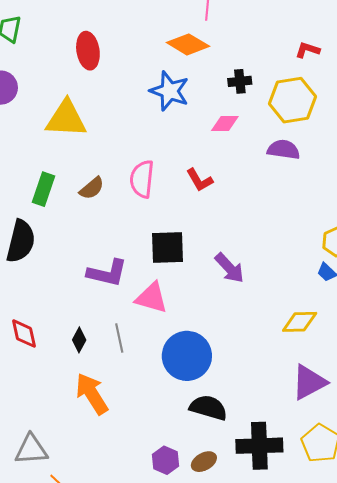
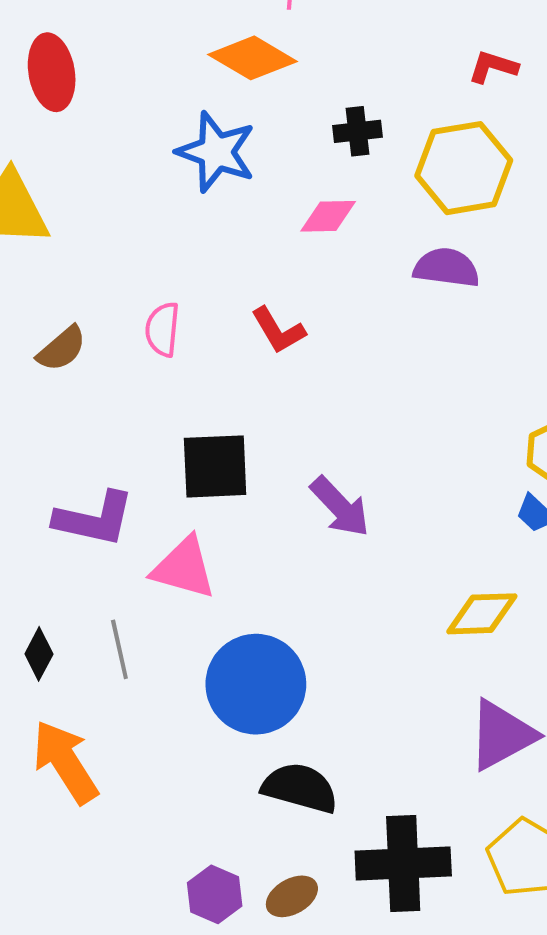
pink semicircle: (142, 179) -> (163, 329), size x0.7

